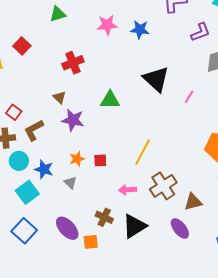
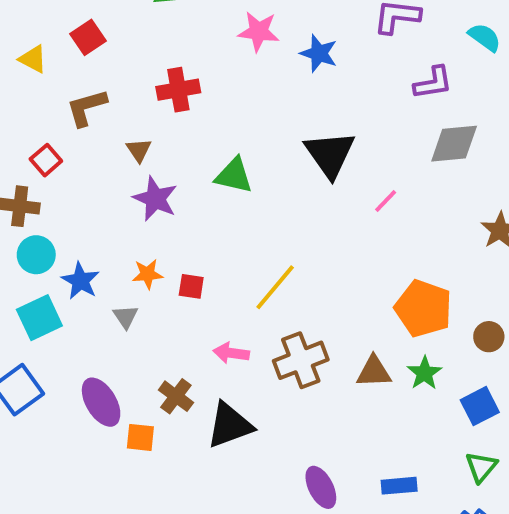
brown L-shape: (34, 130) -> (87, 108), moved
brown triangle: (193, 202) -> (374, 372), moved
purple ellipse: (180, 228) -> (321, 487), moved

